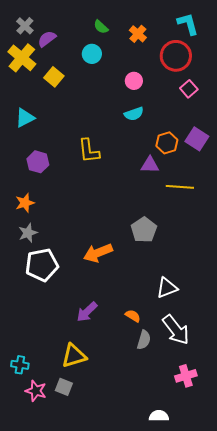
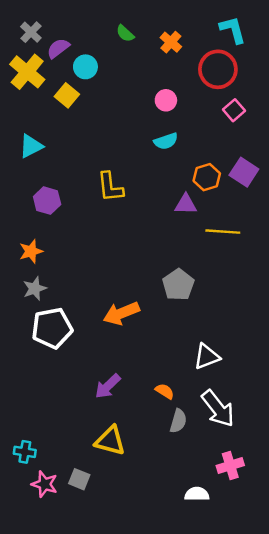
cyan circle: (92, 54) -> (85, 67), moved
yellow triangle: (74, 356) -> (110, 441), moved, turned 32
white semicircle: (159, 416) -> (197, 494), moved

